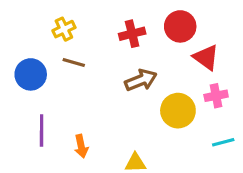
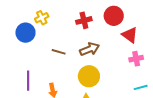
brown line: (74, 63) -> (59, 52), moved
blue circle: (31, 74) -> (25, 33), moved
yellow circle: (178, 111) -> (89, 76), moved

